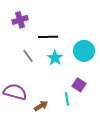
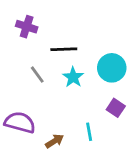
purple cross: (20, 20) -> (27, 27), turned 35
purple square: (79, 85) -> (116, 108), moved

